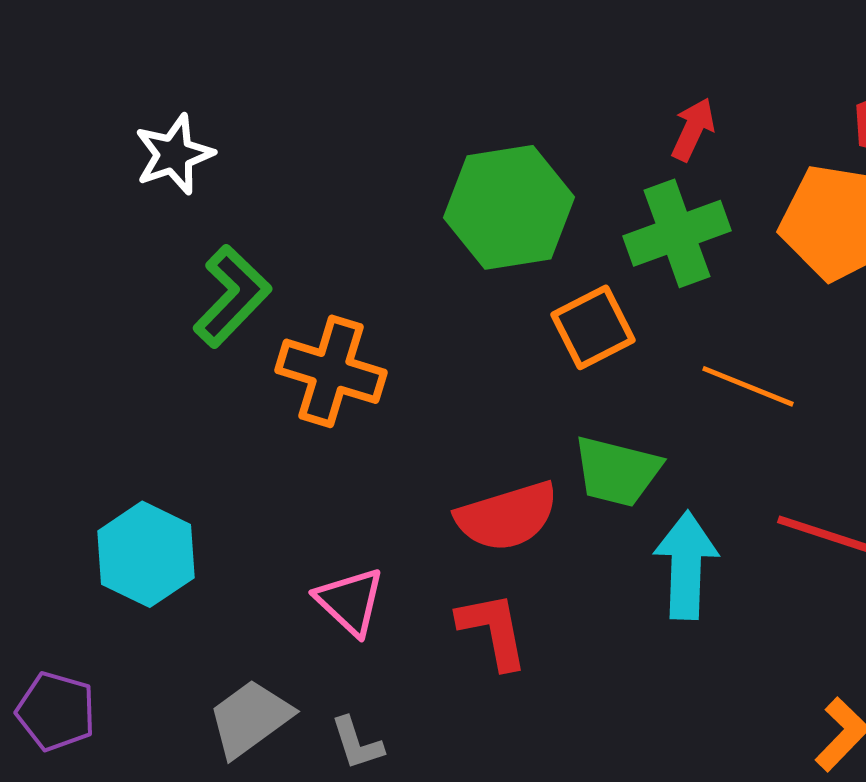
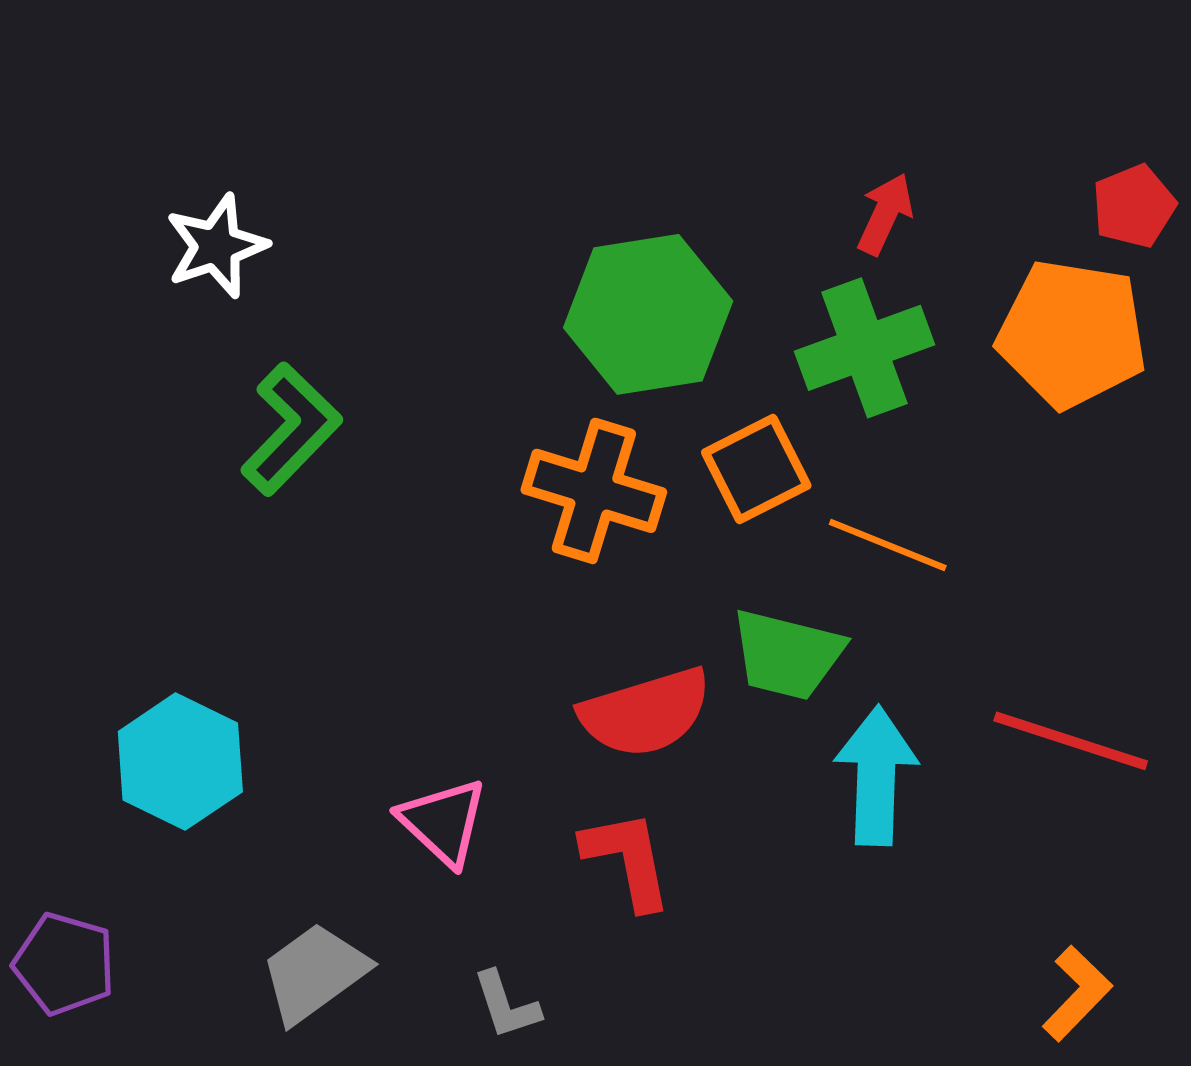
orange cross: (331, 371) -> (594, 491), moved
orange line: (748, 386) -> (888, 545), moved
gray L-shape: (357, 743) -> (506, 1005), moved

